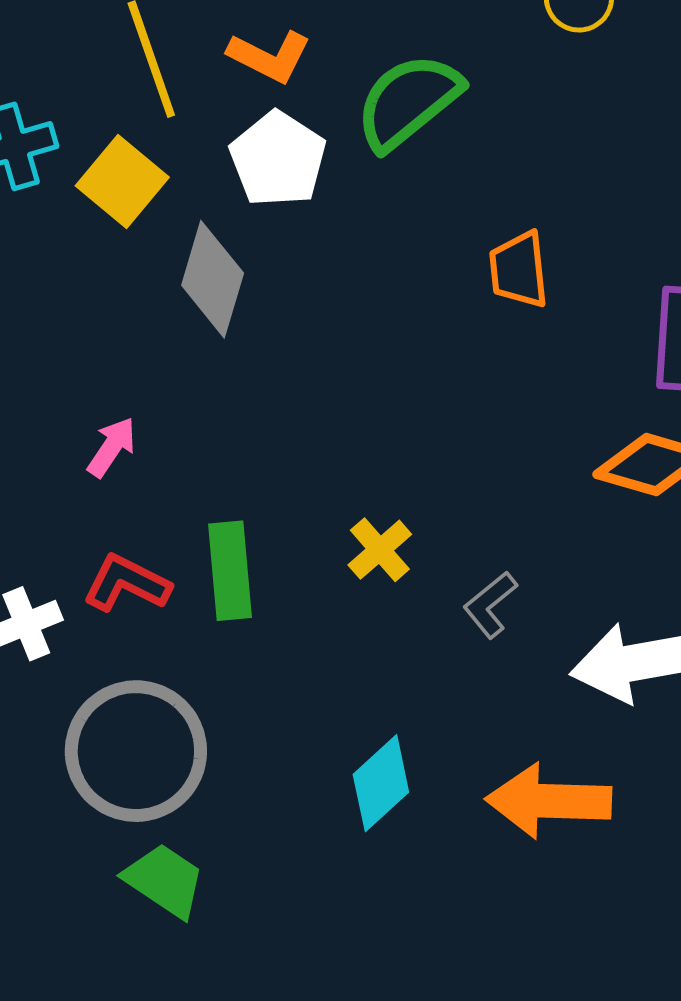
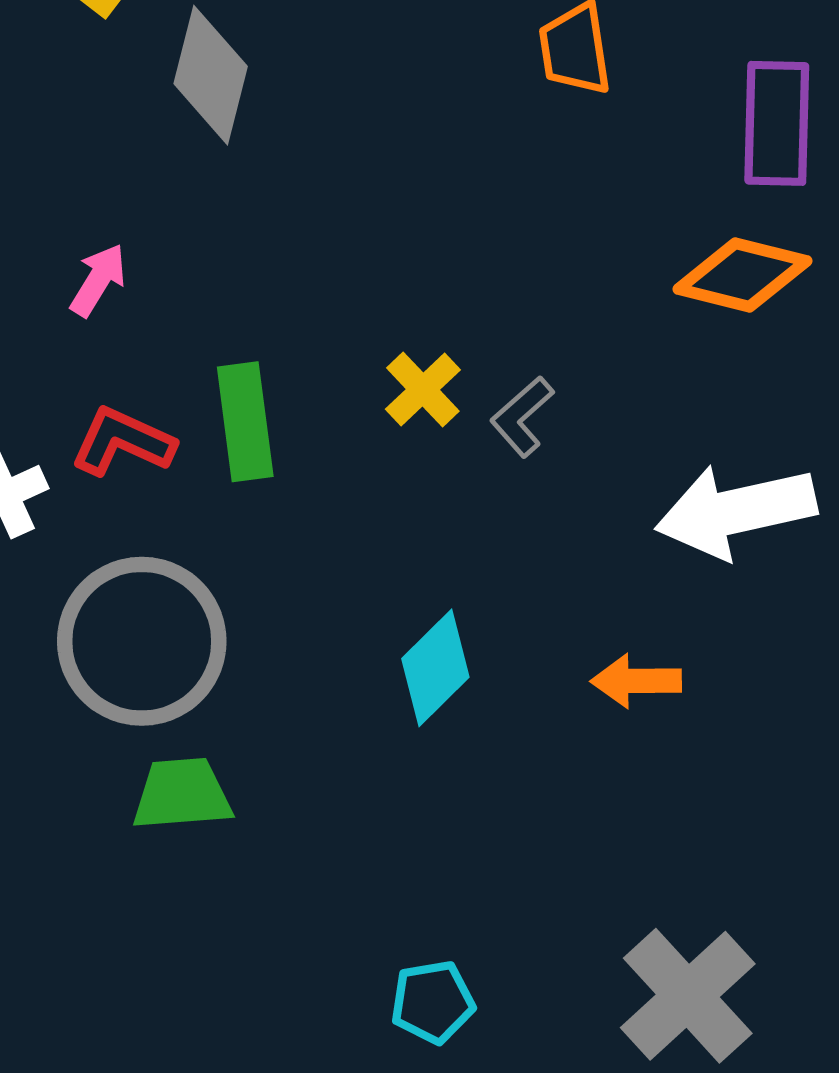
gray L-shape: (490, 605) -> (522, 417), moved
orange arrow: (549, 801) -> (636, 681), size x0.6
green trapezoid: (164, 880) -> (182, 794), turned -36

